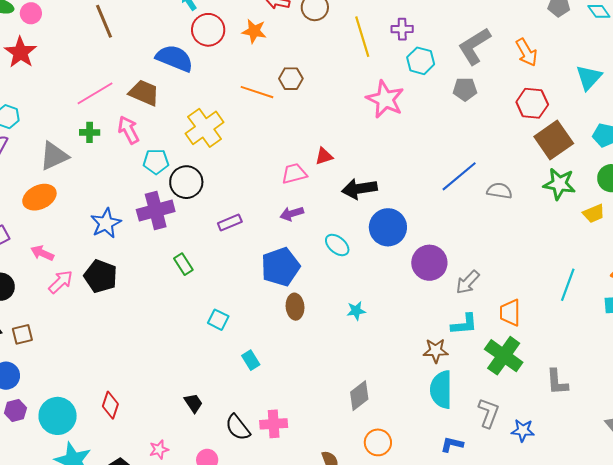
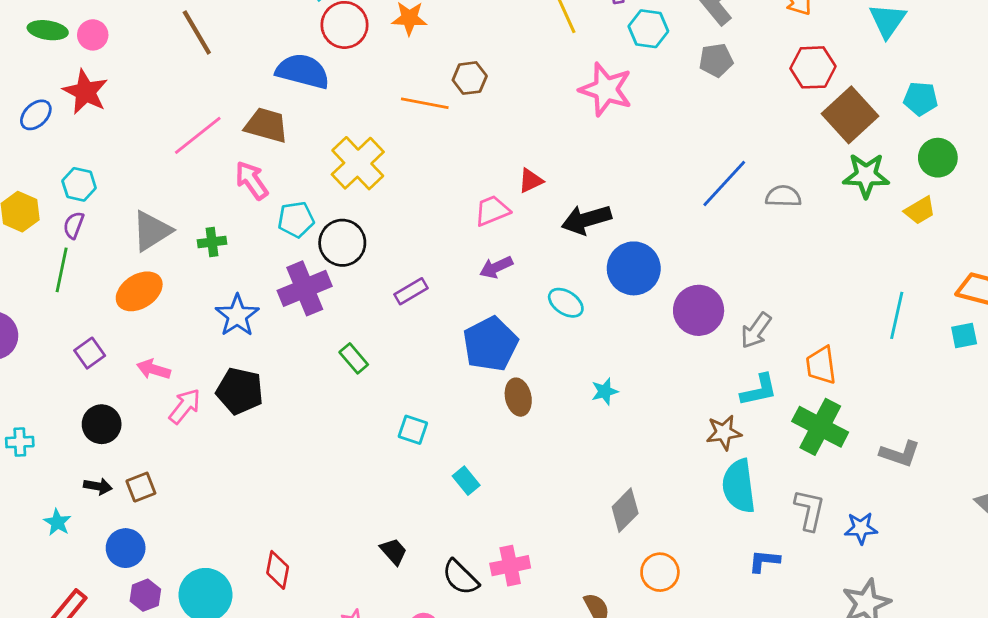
green cross: (90, 132) -> (212, 242), moved
gray L-shape: (557, 382) -> (900, 454), turned -60

